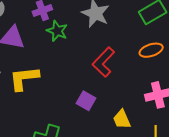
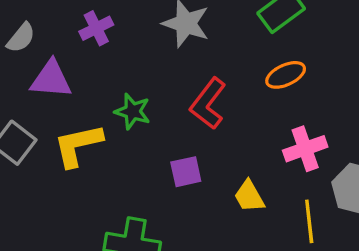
green star: (57, 31) -> (133, 111), moved
purple square: (86, 101) -> (186, 172), turned -36

